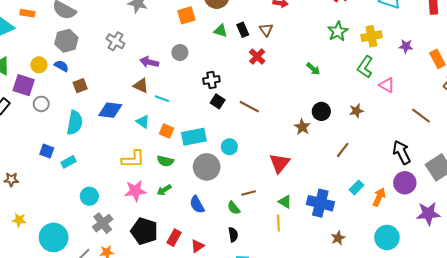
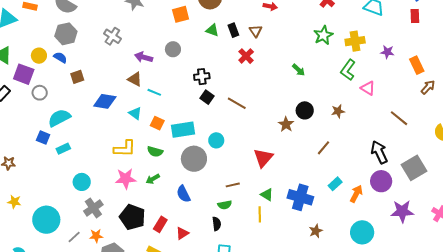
cyan semicircle: (75, 123) -> (59, 118), moved, turned -130
green semicircle: (234, 208) -> (225, 205), moved, turned -64

